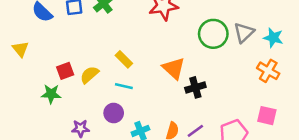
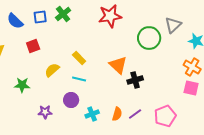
gray triangle: (244, 33) -> (173, 25), moved
red square: (65, 71) -> (33, 46), moved
pink square: (267, 116) -> (191, 88), moved

